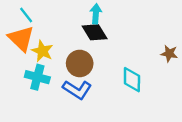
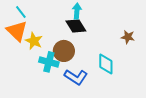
brown star: (169, 54) -> (128, 37), moved
cyan cross: (37, 77) -> (49, 62), moved
blue L-shape: (77, 90) -> (76, 77), moved

